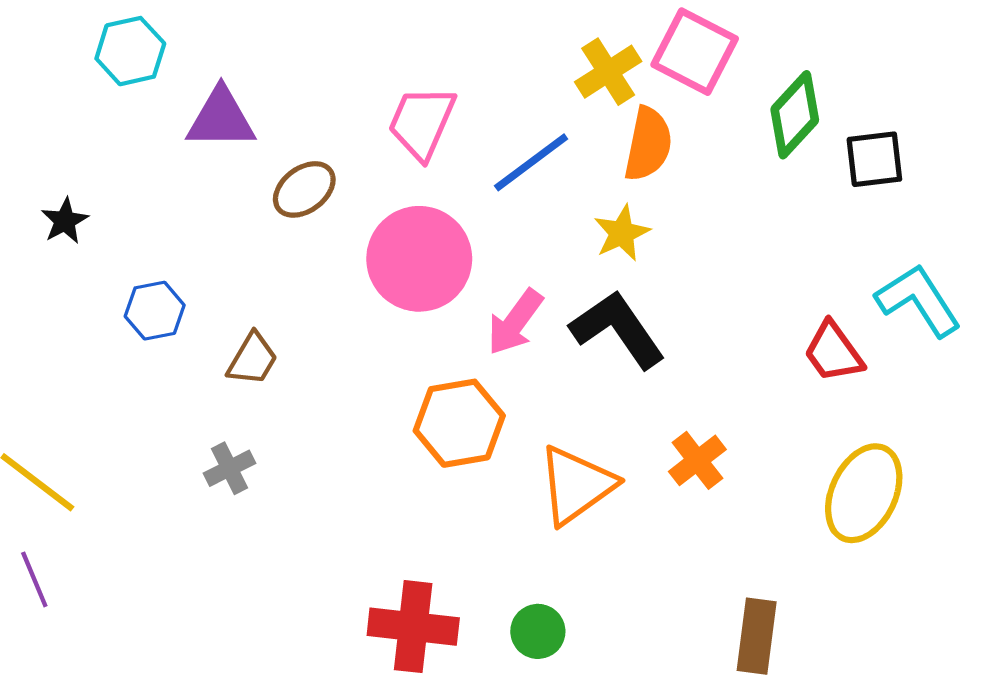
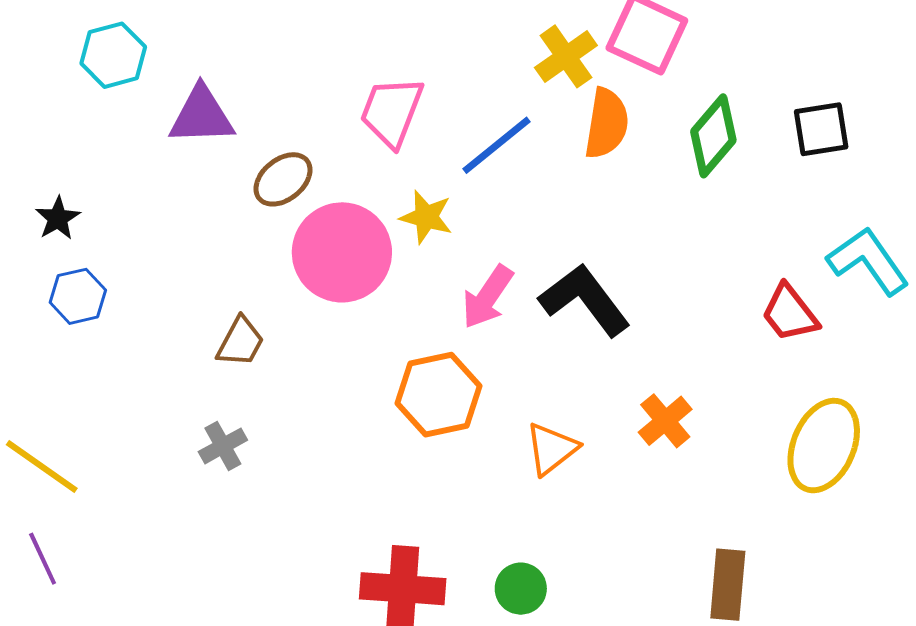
green diamond: (795, 115) -> (713, 136), moved
yellow star: (622, 233) -> (426, 217), moved, turned -30
pink circle: (419, 259) -> (342, 252), moved
blue hexagon: (155, 311) -> (78, 296), moved
orange triangle: (576, 485) -> (551, 449), size x0.7

